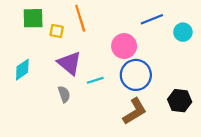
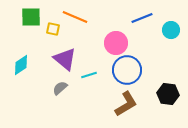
orange line: (80, 18) -> (75, 17), turned -50
gray semicircle: (64, 94) -> (60, 88), turned -112

